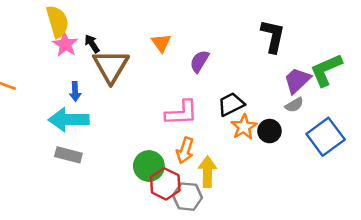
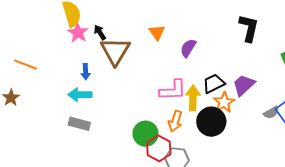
purple trapezoid: (297, 80) -> (244, 85), moved
gray semicircle: (294, 105) -> (271, 113), moved
cyan arrow: (69, 120) -> (80, 95), size x0.7
black circle: (269, 131) -> (211, 122), moved, size x1.5
yellow arrow: (207, 172) -> (193, 98), moved

